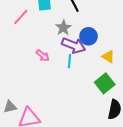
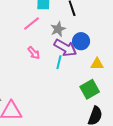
pink line: (21, 17) -> (31, 24), moved
yellow triangle: (108, 57) -> (97, 64), turned -40

